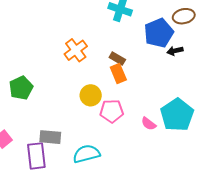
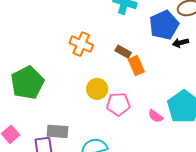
orange cross: (76, 50) -> (81, 44), turned -30
orange rectangle: (118, 74) -> (136, 66), moved
green pentagon: (21, 88) -> (27, 83), size x1.4

